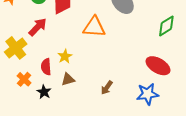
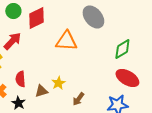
green diamond: (166, 26) -> (122, 49), moved
yellow star: (65, 56) -> (58, 83), moved

